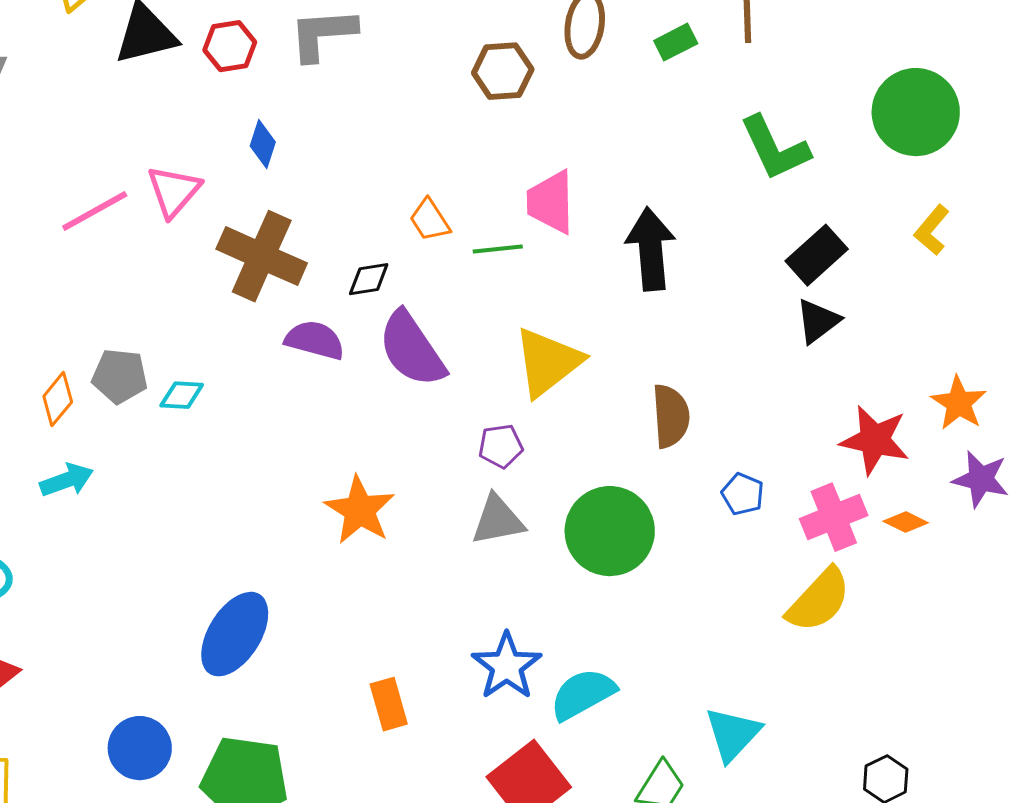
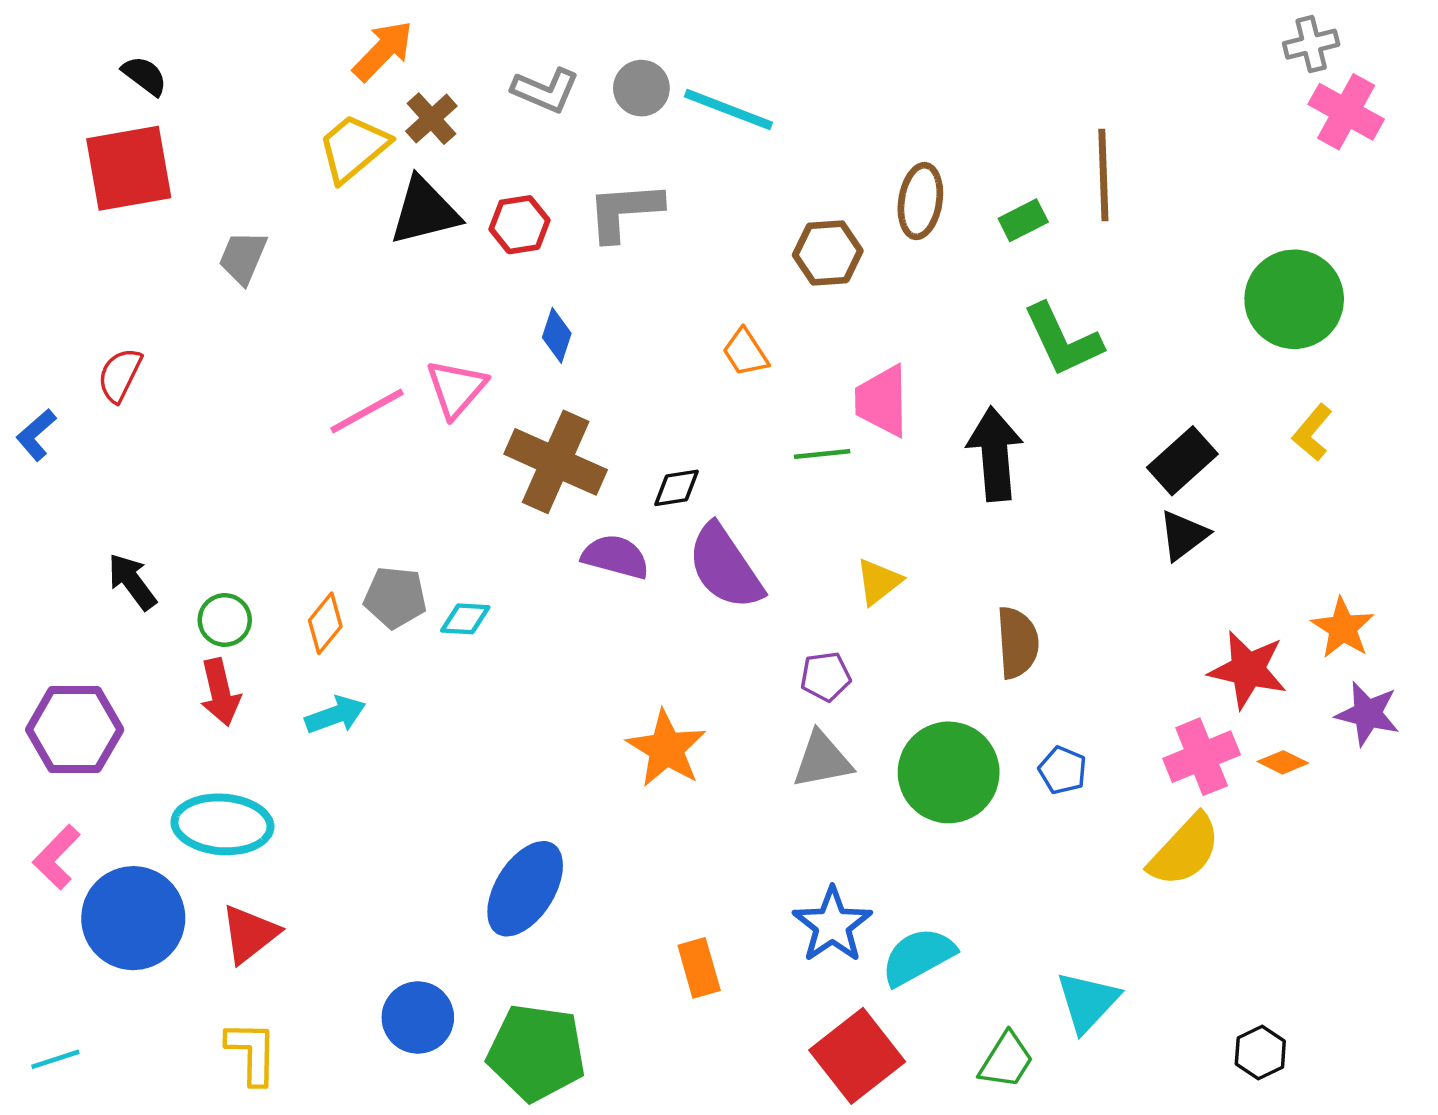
green L-shape: (775, 148) -> (1063, 340), moved
orange trapezoid: (430, 220) -> (745, 352), moved
yellow triangle: (548, 362) -> (879, 582), size x0.6
blue pentagon: (743, 494) -> (1063, 770), moved

